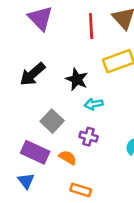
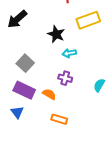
black arrow: (33, 74) -> (17, 19), moved
gray square: (52, 121) -> (25, 63), moved

